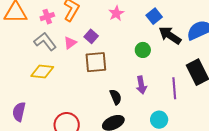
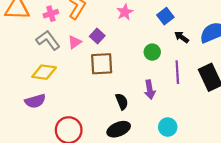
black arrow: (170, 35) -> (182, 37), size x0.6
purple line: (174, 88) -> (177, 72), moved
purple semicircle: (19, 112) -> (35, 101), moved, turned -120

